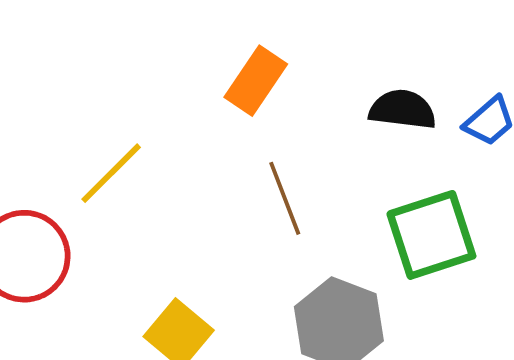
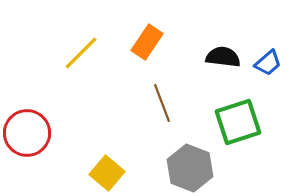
yellow line: (111, 173) -> (81, 53), moved

